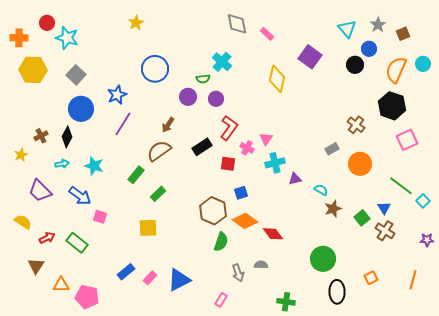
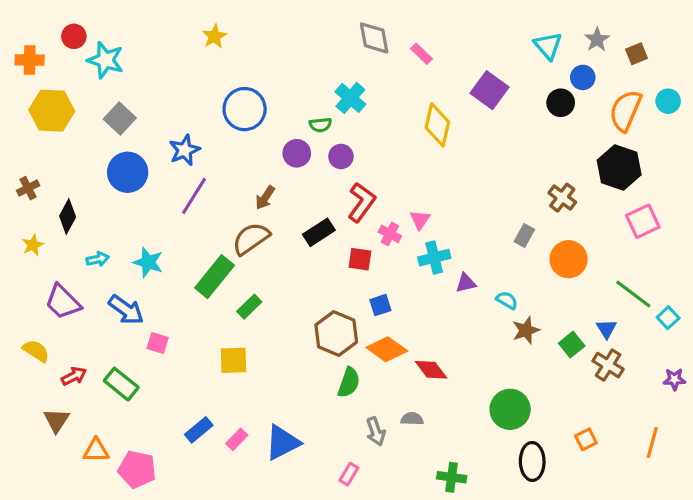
brown cross: (41, 136) -> (28, 188), moved
black diamond: (67, 137) -> (68, 217), moved
gray rectangle: (332, 149) -> (524, 235), turned -32
green rectangle: (136, 175) -> (215, 277), size x1.5

